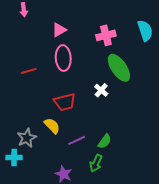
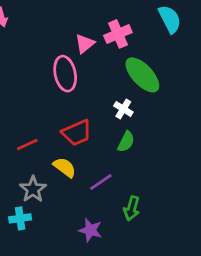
pink triangle: (59, 30) -> (85, 44), moved
red line: (29, 71) -> (27, 145), moved
green semicircle: (105, 141) -> (126, 142), moved

